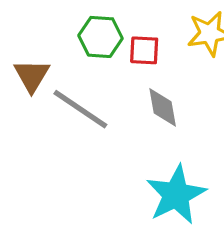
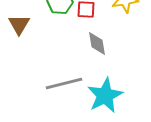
gray line: (80, 109) -> (64, 84), moved, turned -48

